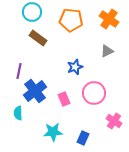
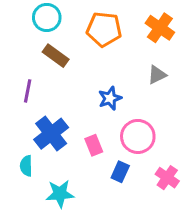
purple line: (19, 71) -> (28, 91), moved
cyan star: (53, 132) -> (60, 194), moved
blue rectangle: (83, 138) -> (120, 172), moved

